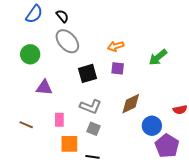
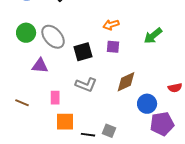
gray ellipse: (67, 41) -> (53, 37), moved
gray square: (94, 129) -> (109, 131), moved
purple pentagon: (167, 146) -> (162, 124), turned 30

